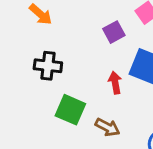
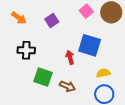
purple square: (114, 32) -> (52, 20), moved

